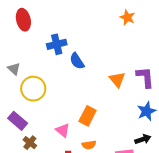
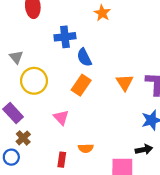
orange star: (127, 17) -> (102, 13), moved
orange rectangle: (88, 116) -> (81, 85), moved
pink triangle: (63, 130) -> (61, 117), moved

